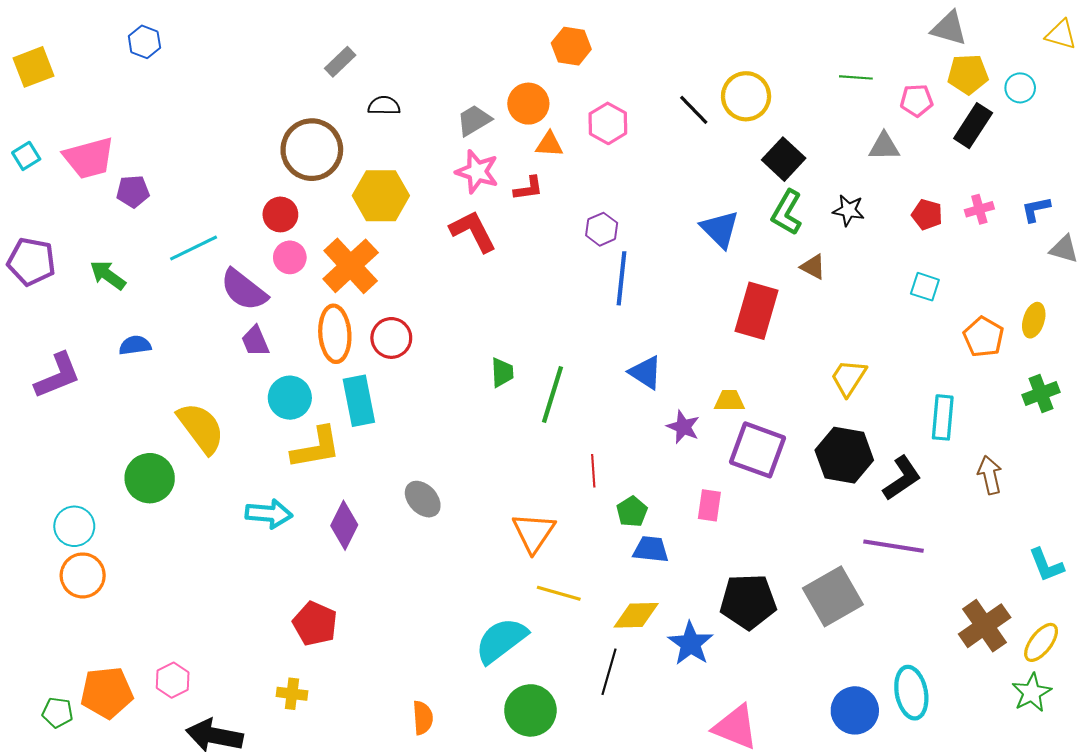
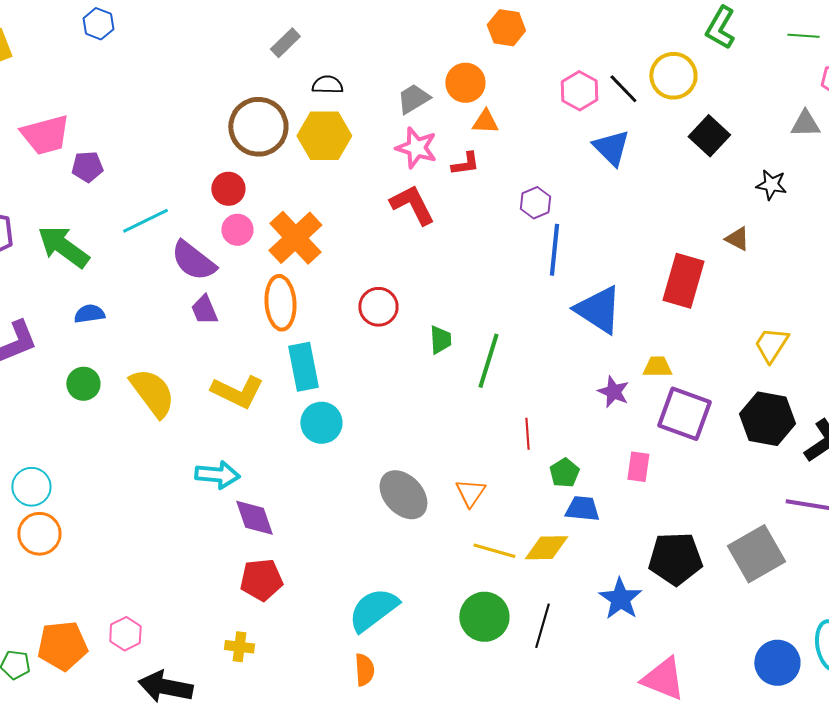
green line: (856, 77) -> (803, 36), moved
pink hexagon: (608, 123) -> (579, 91), moved
yellow hexagon: (381, 196) -> (324, 136), moved
green L-shape: (787, 212) -> (720, 28), moved
blue triangle: (720, 229) -> (611, 148), moved
green arrow: (108, 275) -> (63, 247), size x1.5
red circle: (391, 338) -> (378, 307), moved
blue triangle: (646, 372) -> (598, 310), moved, size x1.5
cyan circle: (290, 398) -> (321, 423), moved
yellow L-shape: (316, 448) -> (237, 392), moved, turned 36
green circle: (150, 478) -> (83, 384), moved, size x0.7
gray ellipse: (423, 499) -> (403, 495), moved, size x1.4
purple diamond: (344, 525) -> (254, 518), moved, turned -45
orange triangle: (534, 533) -> (470, 493), size x0.7
yellow diamond: (636, 615) -> (546, 548), moved
red pentagon: (315, 624) -> (261, 580), turned -30
cyan semicircle: (501, 640) -> (373, 610), moved
green circle: (530, 710) -> (484, 617), moved

